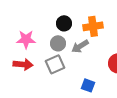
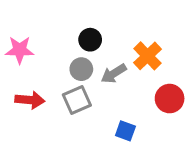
orange cross: (93, 26) -> (148, 56), moved, turned -36
pink star: (26, 39) -> (20, 50), moved

